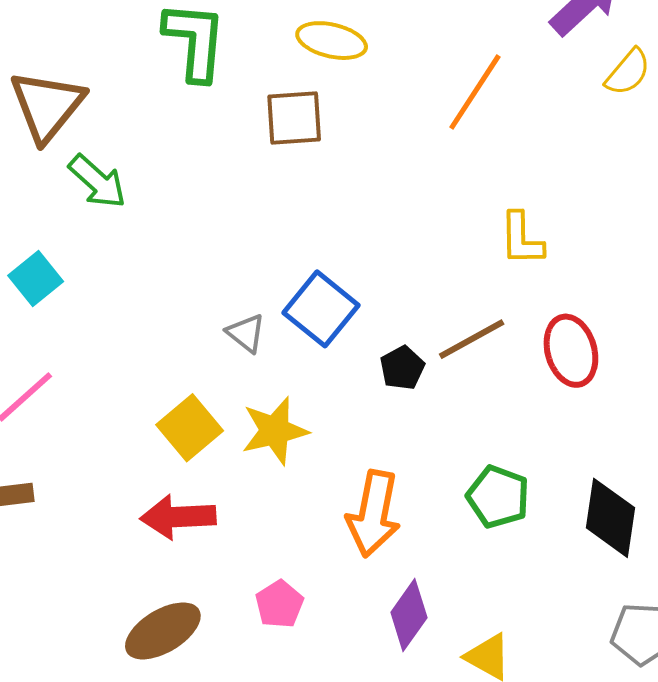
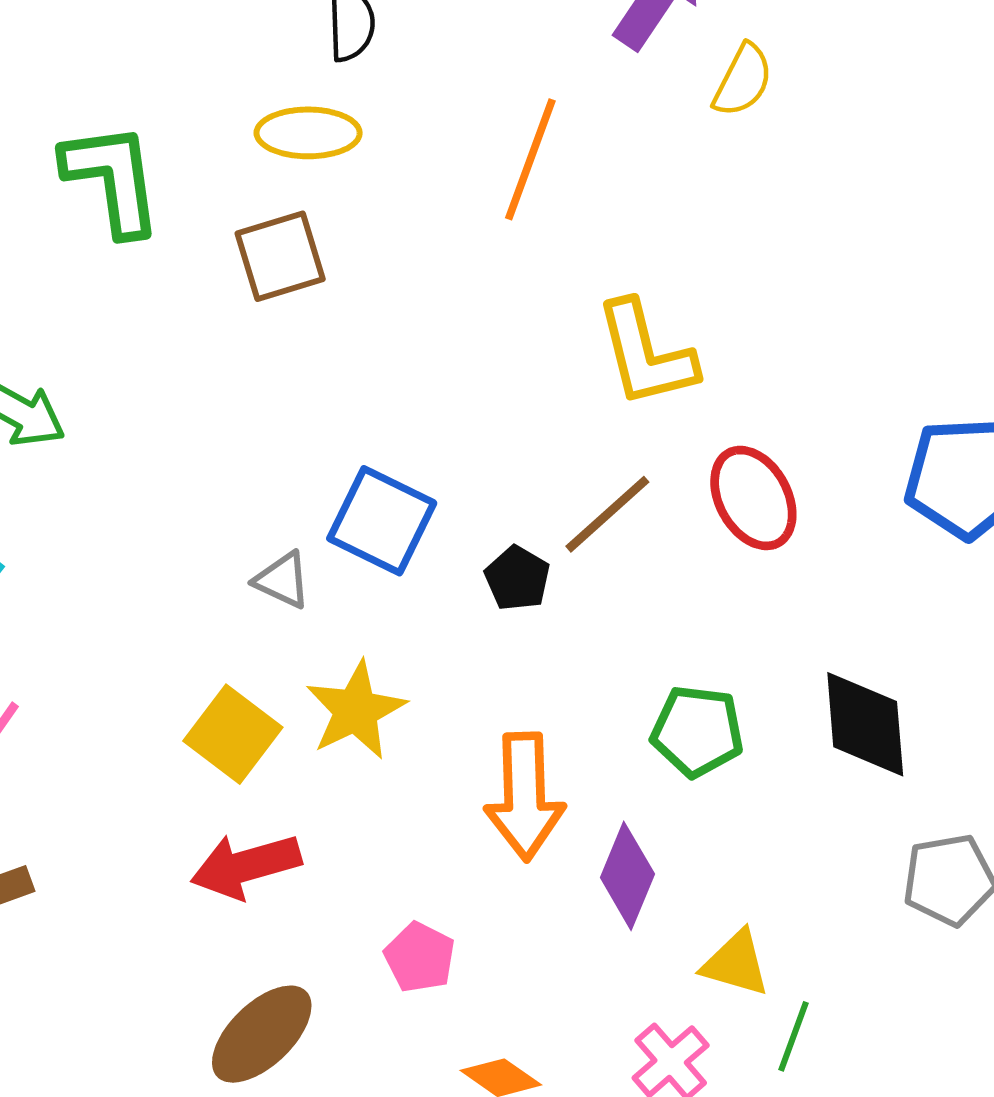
yellow L-shape: (522, 239) -> (646, 354), size x1.4
purple diamond: (409, 615) -> (627, 876), moved

